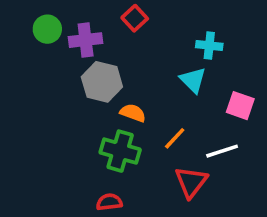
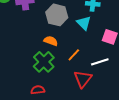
gray hexagon: (102, 82) -> (57, 15), moved
green cross: (120, 151) -> (44, 62), turned 30

